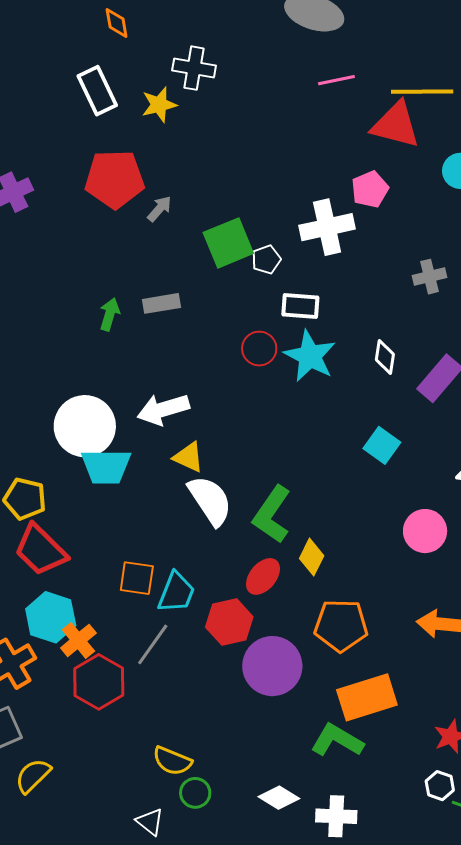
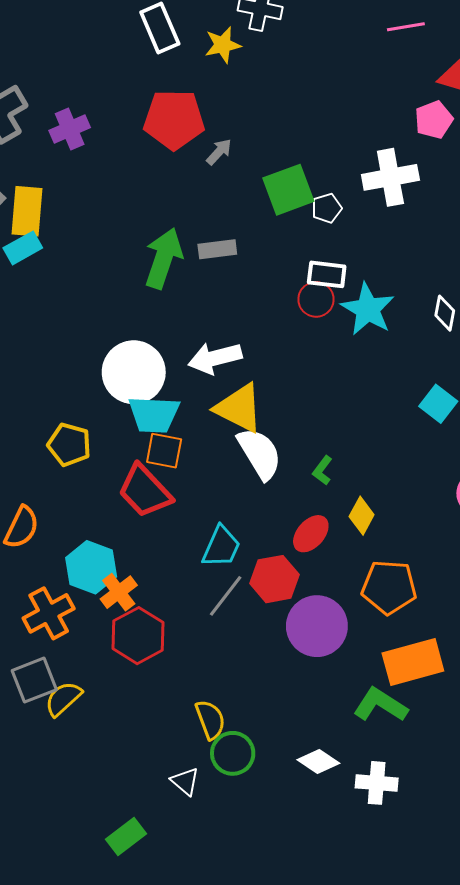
pink pentagon: (370, 189) -> (434, 120), moved
white rectangle: (300, 306) -> (327, 274), moved
green arrow: (110, 314) -> (164, 258), size x1.8
yellow triangle: (189, 457) -> (239, 408), size x1.6
green L-shape: (272, 514) -> (322, 470), size x0.5
red trapezoid: (41, 550) -> (145, 491), moved
orange square: (137, 578) -> (164, 451), moved
gray line: (153, 644) -> (226, 596), moved
yellow semicircle: (172, 761) -> (210, 720), turned -135
yellow semicircle: (33, 776) -> (63, 699), moved
green circle: (195, 793) -> (233, 753), size x1.4

